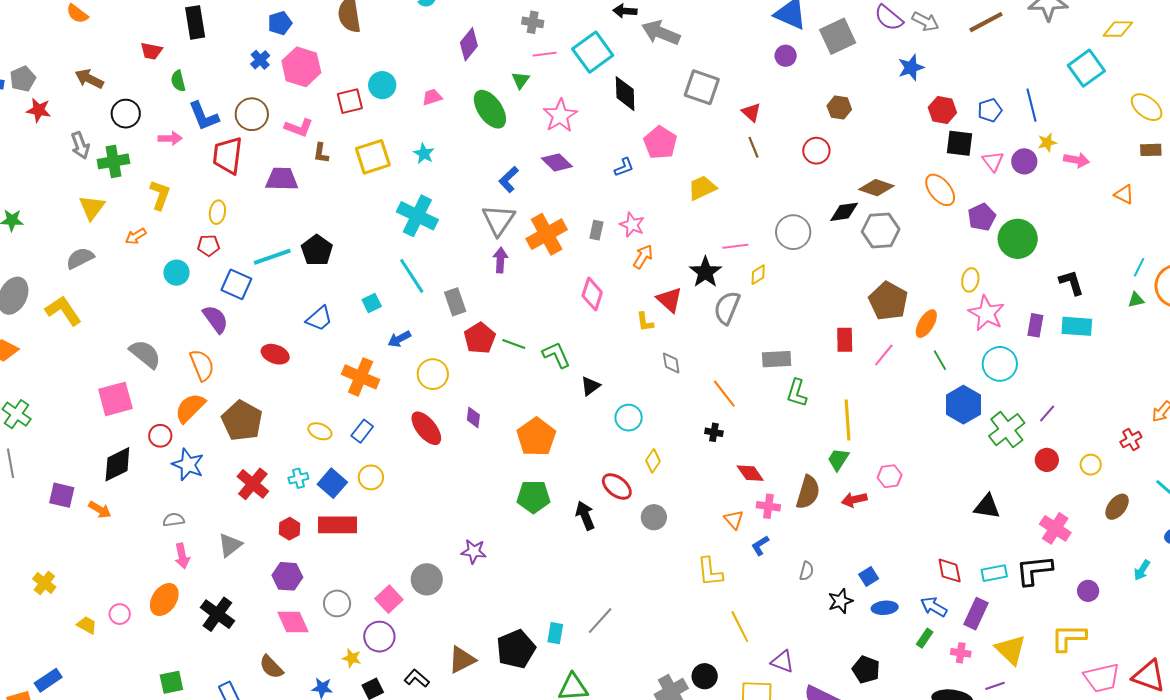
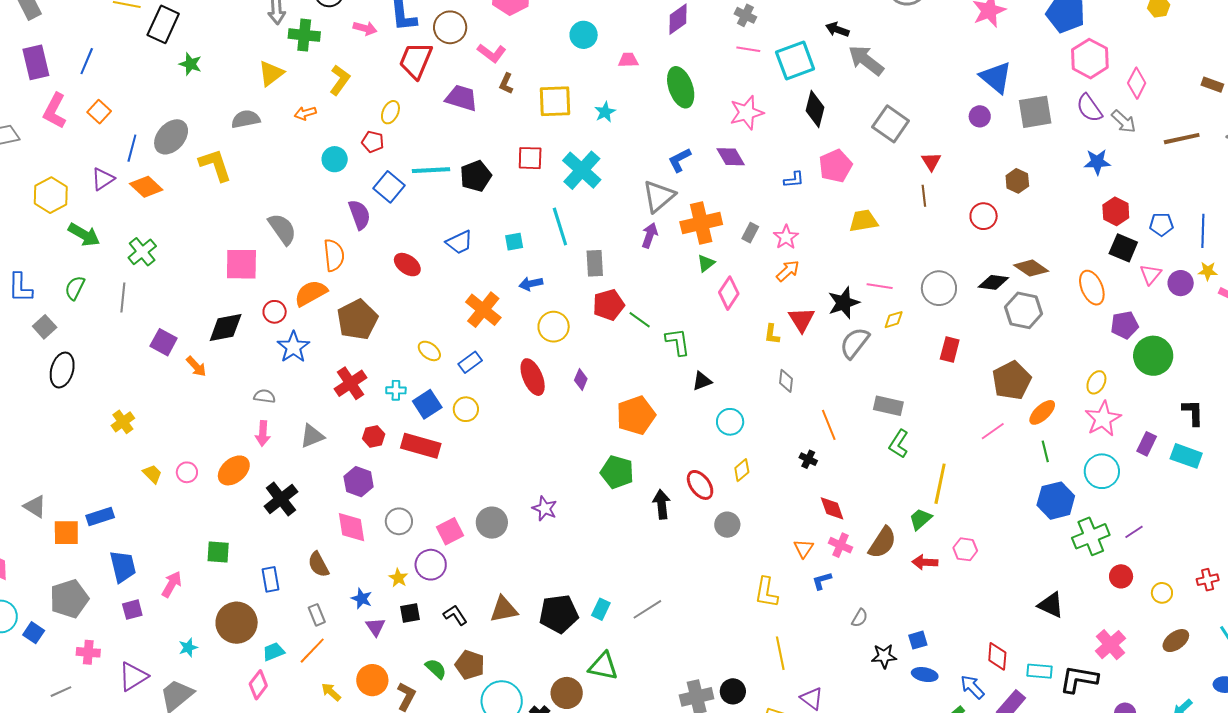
green triangle: (521, 80) -> (706, 263), moved
red square: (350, 101) -> (530, 158), moved
red rectangle: (845, 340) -> (950, 350), moved

